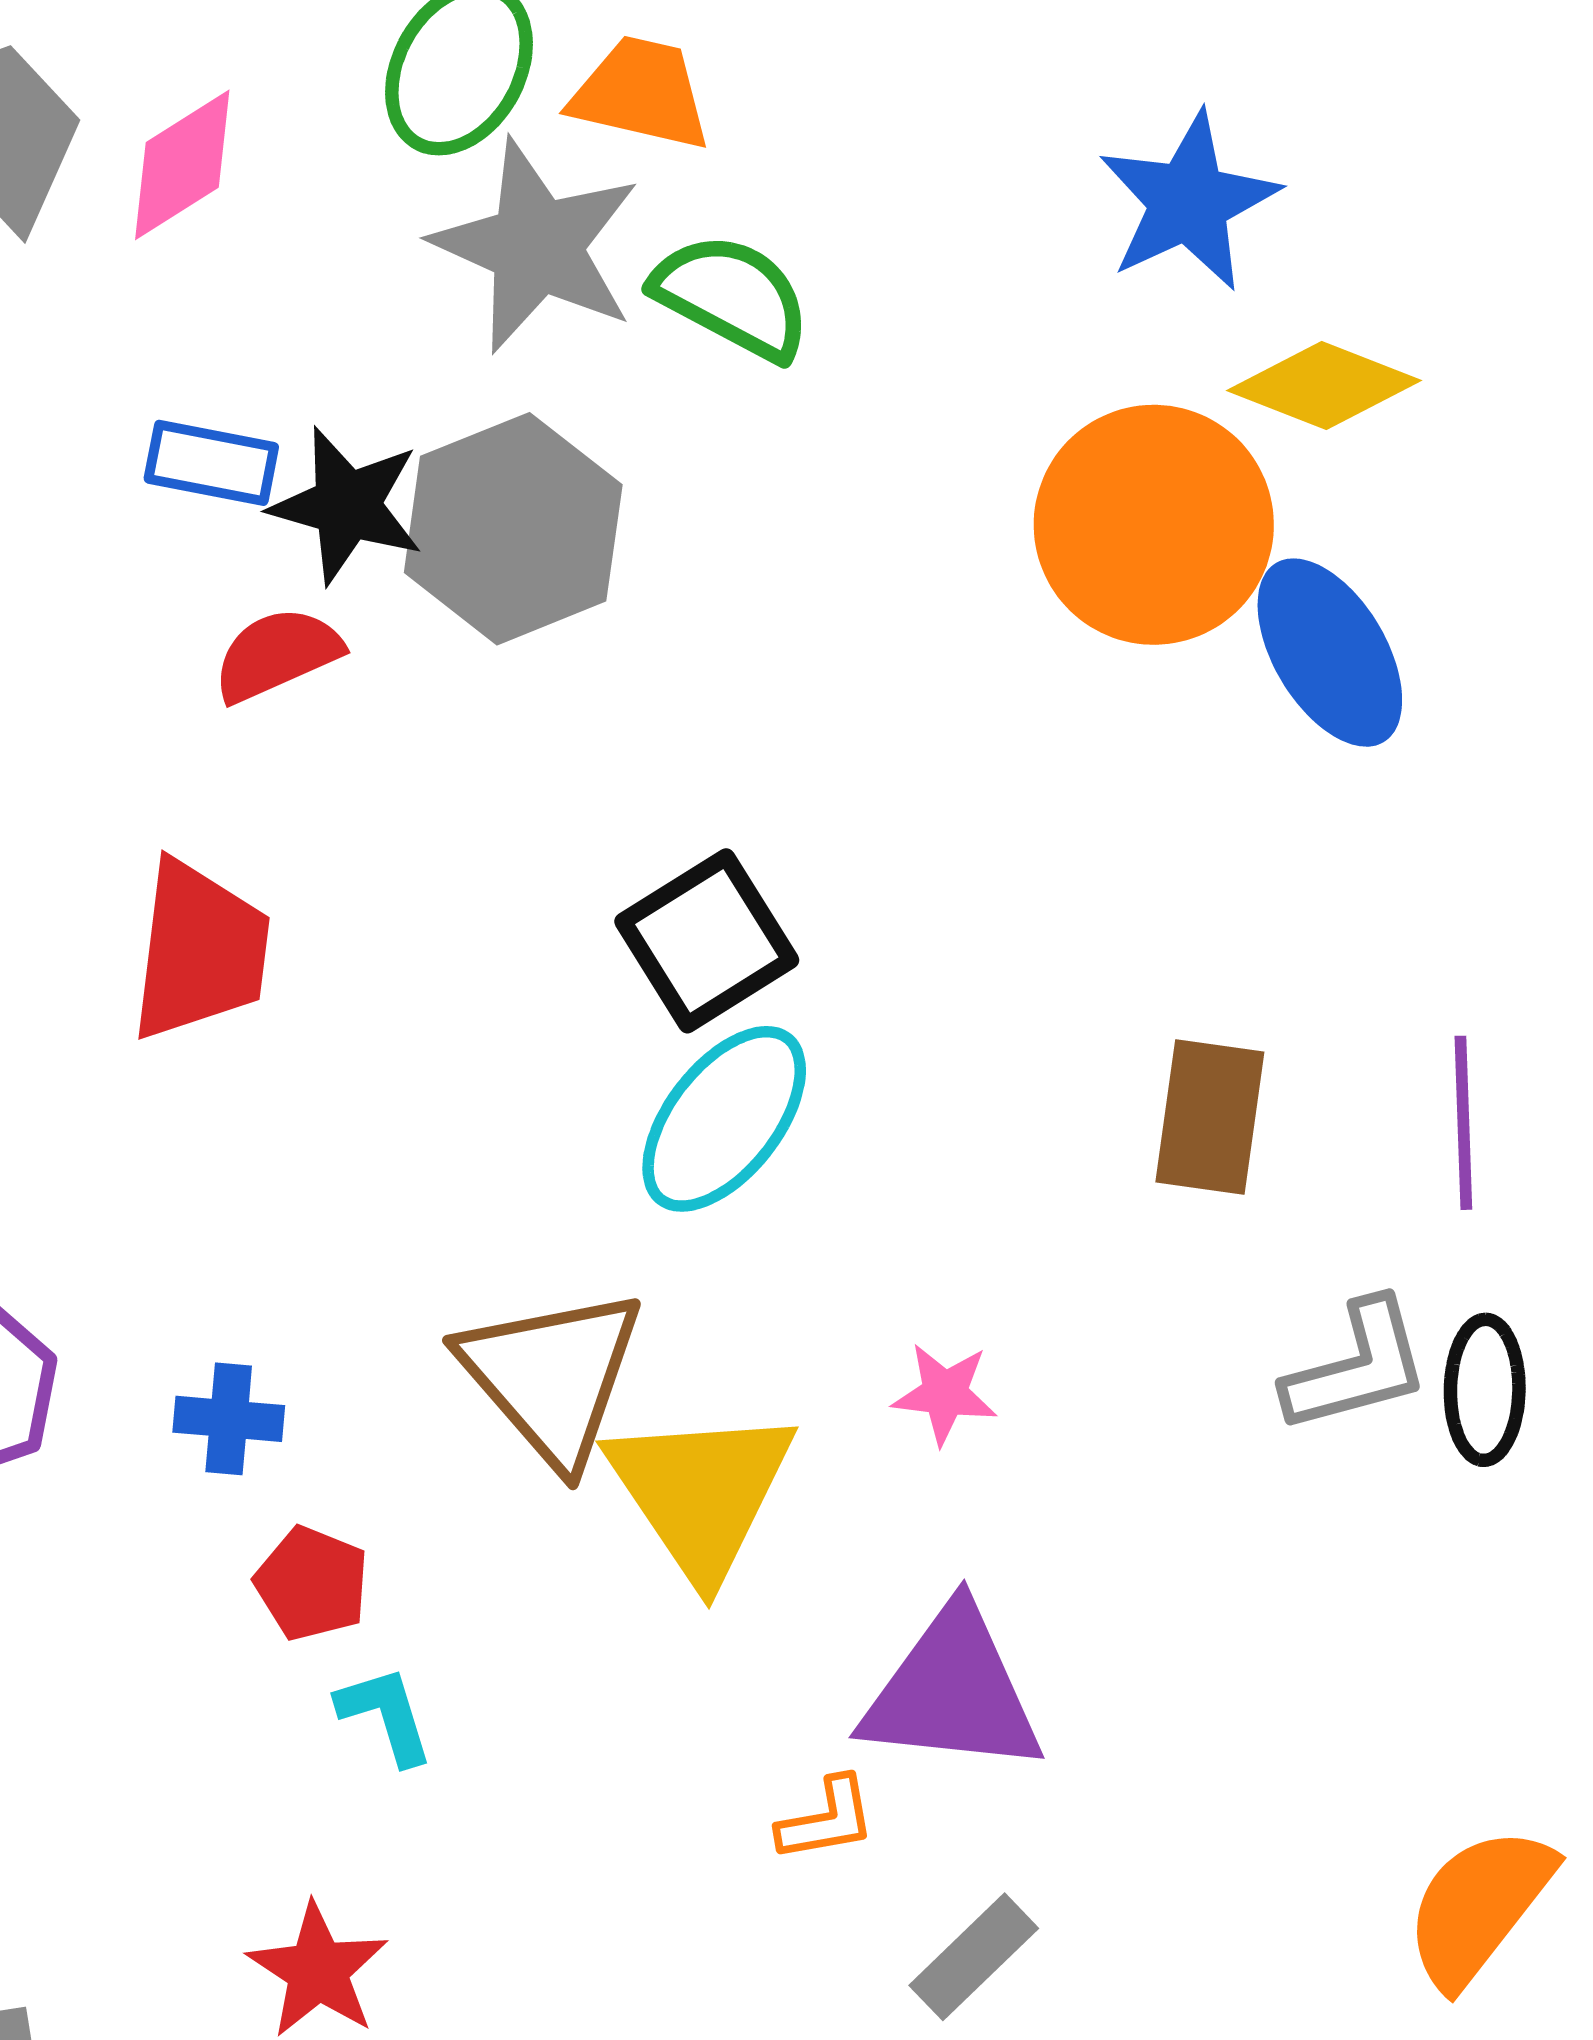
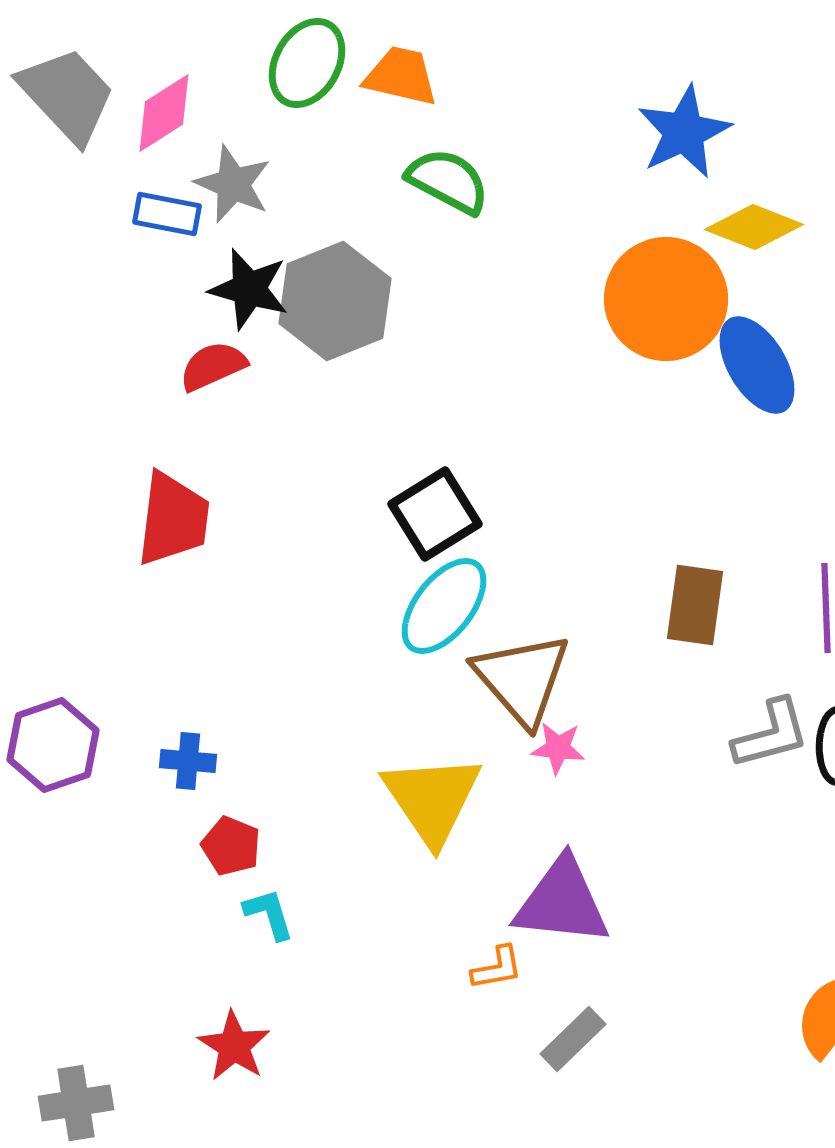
gray star: (536, 246) -> (233, 184), moved, size x0.7
blue rectangle: (211, 463) -> (167, 214), moved
brown triangle: (552, 1376) -> (522, 679), moved

